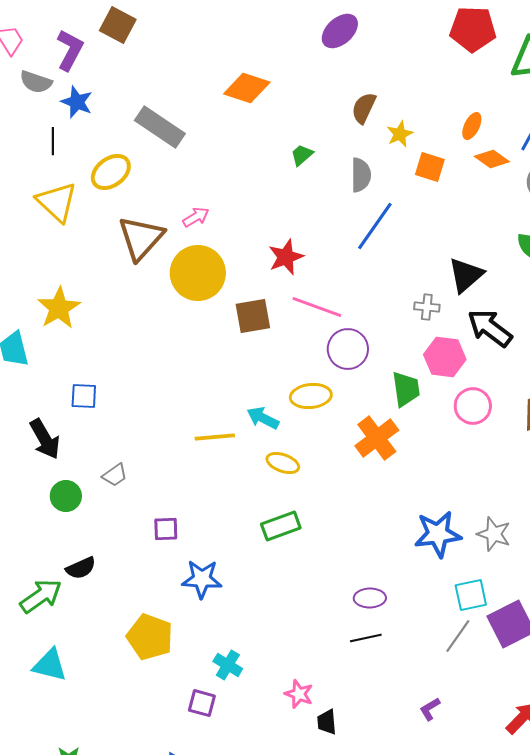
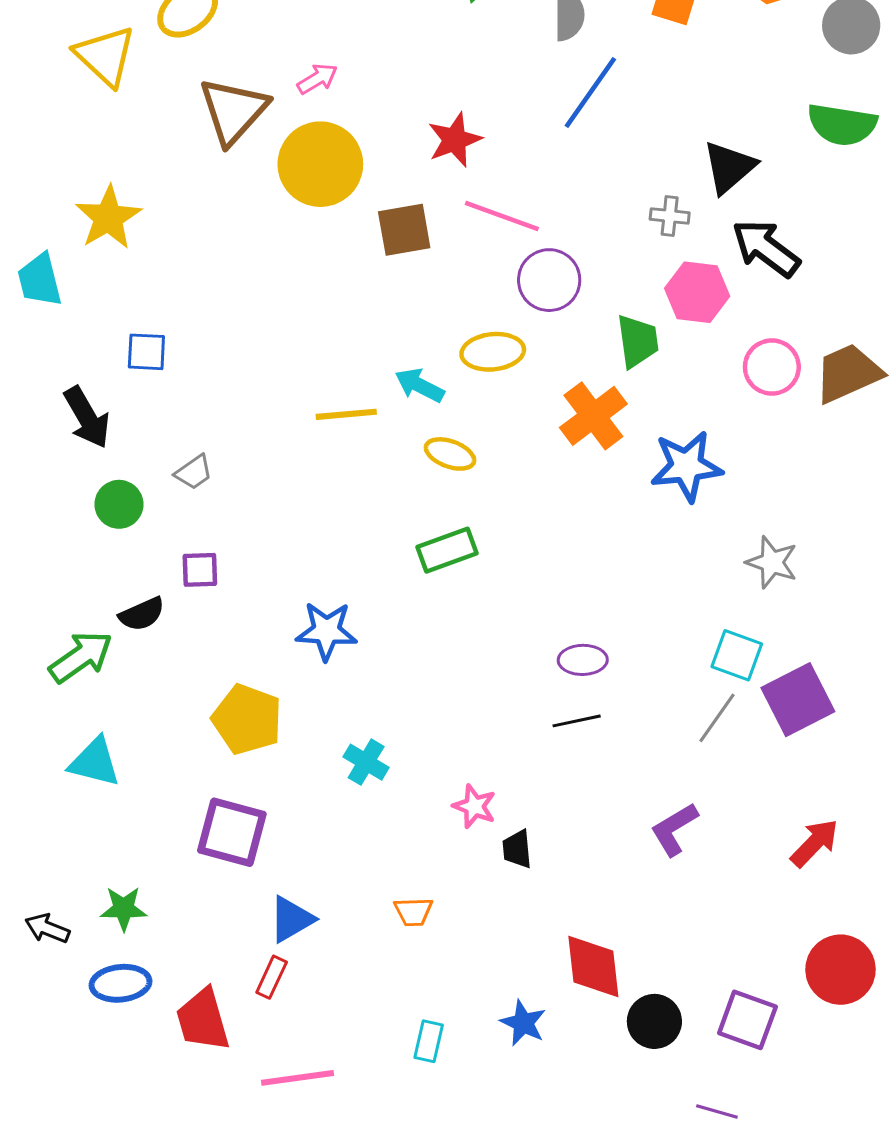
pink circle: (473, 406) -> (772, 367), moved
purple square: (166, 529) -> (200, 570), moved
blue star: (438, 534) -> (686, 466), moved
cyan square: (471, 595) -> (737, 655), turned 32
purple square: (202, 703) -> (232, 832), moved, size x1.6
purple L-shape: (430, 709) -> (674, 829), size x1.5

